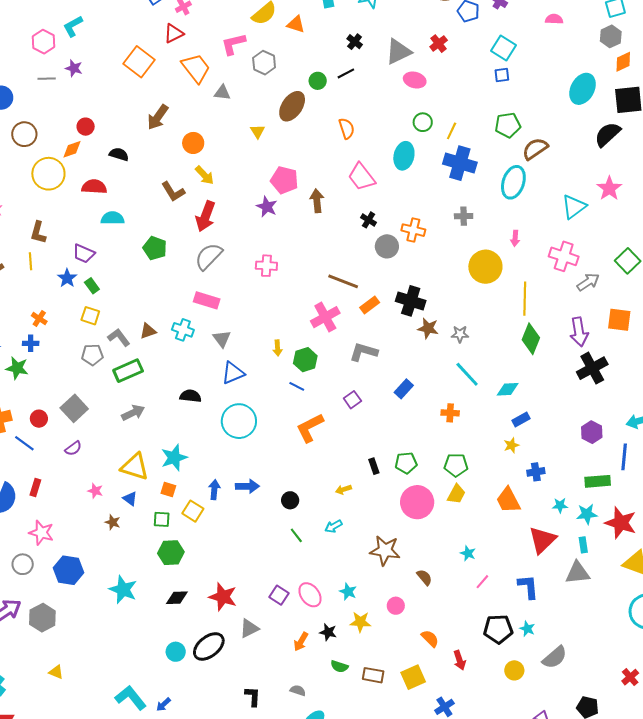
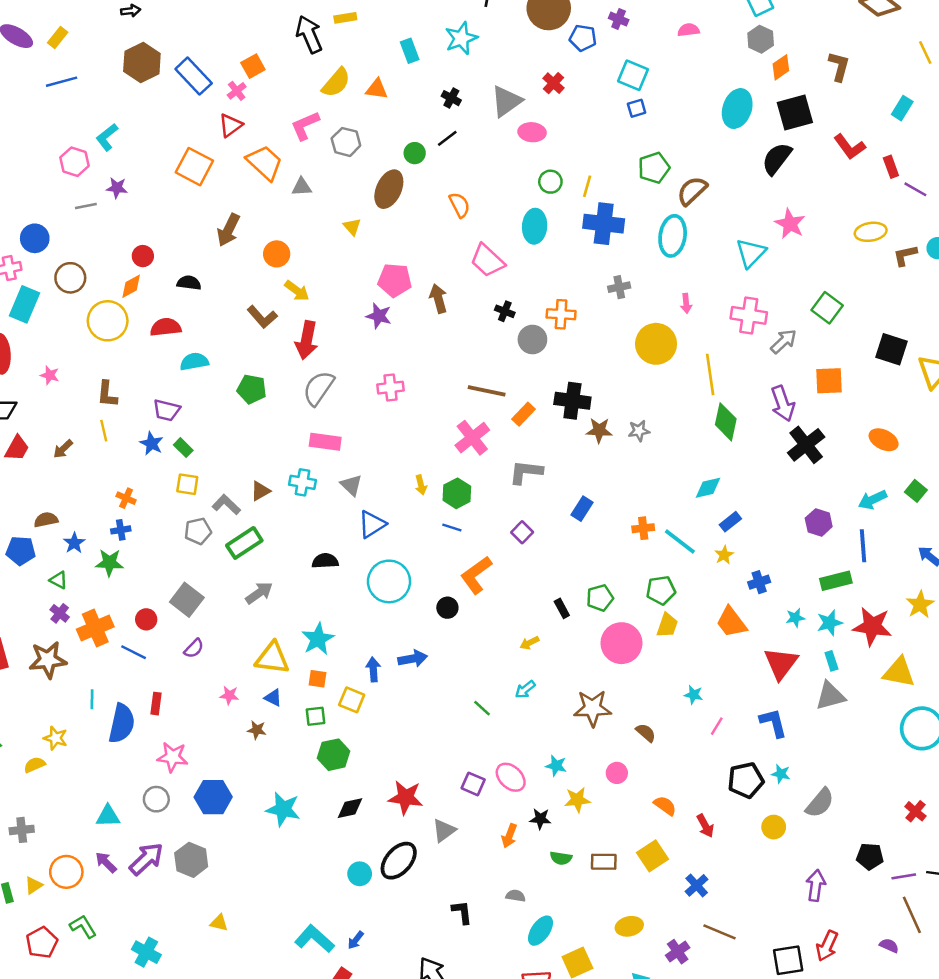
cyan line: (467, 374) -> (680, 541), moved
black circle: (290, 500) -> (447, 608), moved

